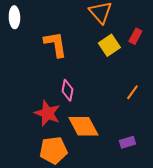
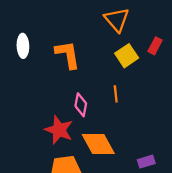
white ellipse: (14, 17) -> (23, 46), moved
orange line: (132, 92) -> (116, 94), moved, turned -42

